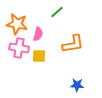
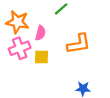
pink cross: (19, 48) -> (20, 48), turned -30

